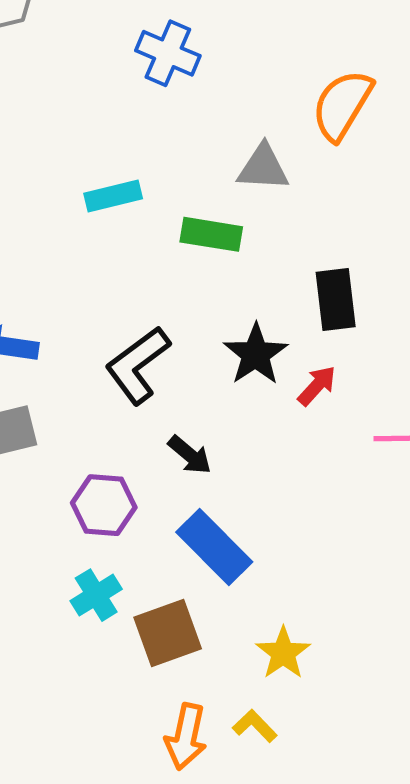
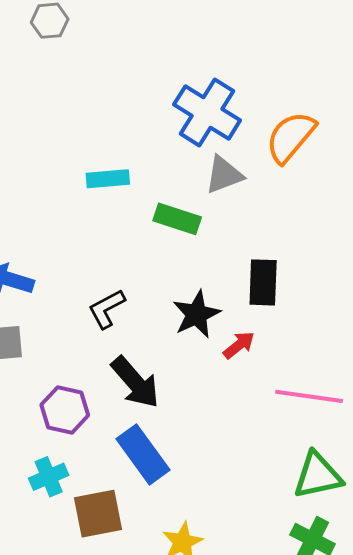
blue cross: (168, 53) -> (207, 112), moved, size x1.4
gray triangle: (263, 168) -> (224, 175), turned -33
black L-shape: (138, 365) -> (107, 309), size x0.7
black arrow: (190, 455) -> (135, 382), size x1.6

